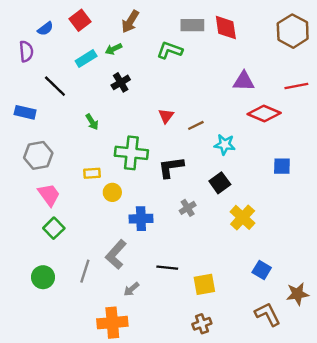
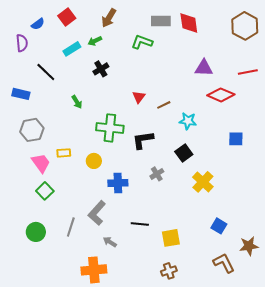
yellow rectangle: (92, 173) -> (64, 153), moved
gray arrow: (131, 289) -> (110, 242), turned 72

